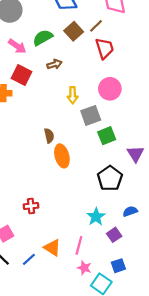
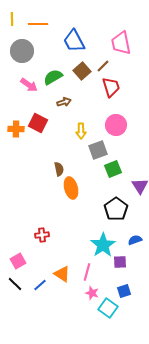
red square: (21, 75) -> (38, 123), moved
cyan star: (96, 217) -> (103, 245), size x1.4
purple square: (114, 235) -> (120, 262), turned 32

